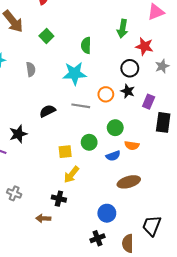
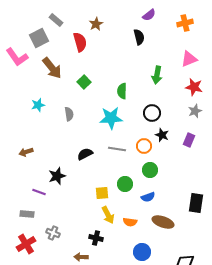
red star: (144, 46) -> (194, 87), moved
black circle: (130, 68) -> (152, 113), moved
orange circle: (106, 94) -> (144, 146), moved
purple rectangle: (149, 102) -> (189, 140), moved
black rectangle: (163, 122) -> (196, 203), moved
orange semicircle: (132, 145) -> (130, 222), moved
yellow arrow: (71, 175) -> (108, 215), turned -66
brown ellipse: (129, 182) -> (163, 222), turned 35

